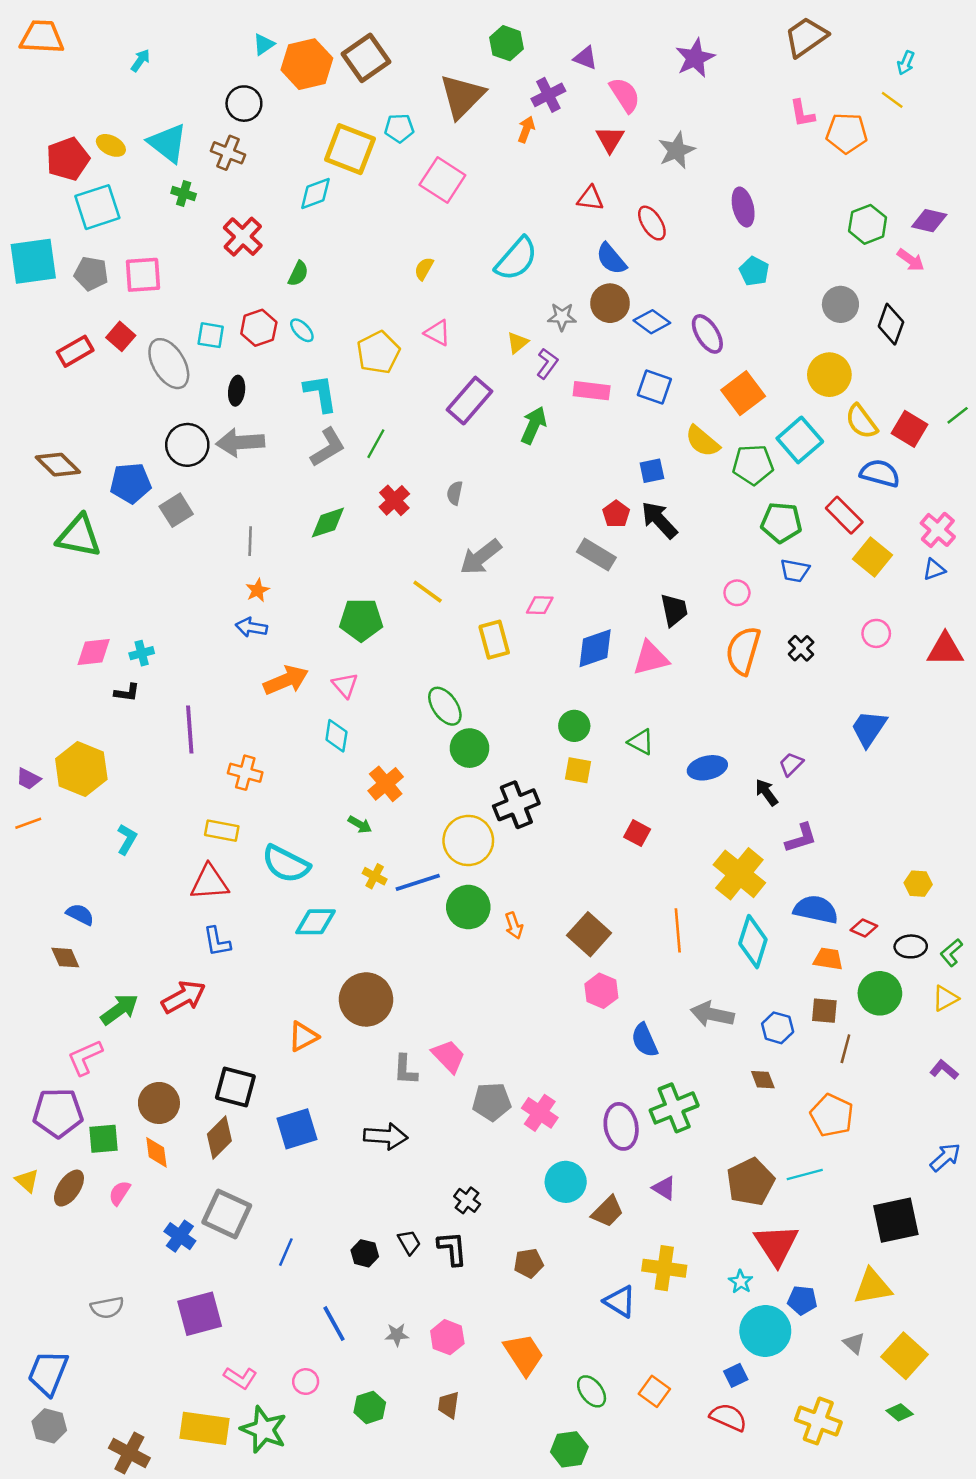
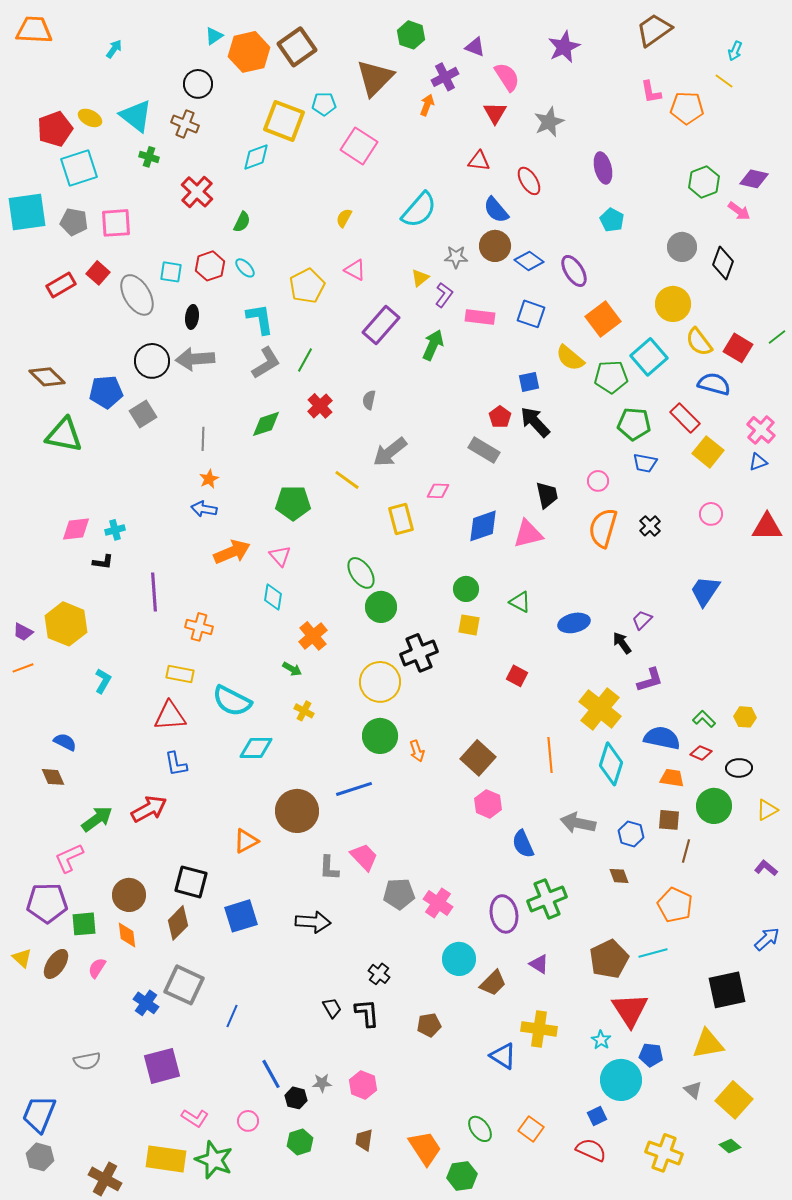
blue line: (418, 882) -> (354, 789), moved
green L-shape: (951, 953) -> (704, 719), moved, turned 85
black hexagon: (365, 1253) -> (296, 1098), moved
orange trapezoid: (524, 1354) -> (425, 1148), moved

